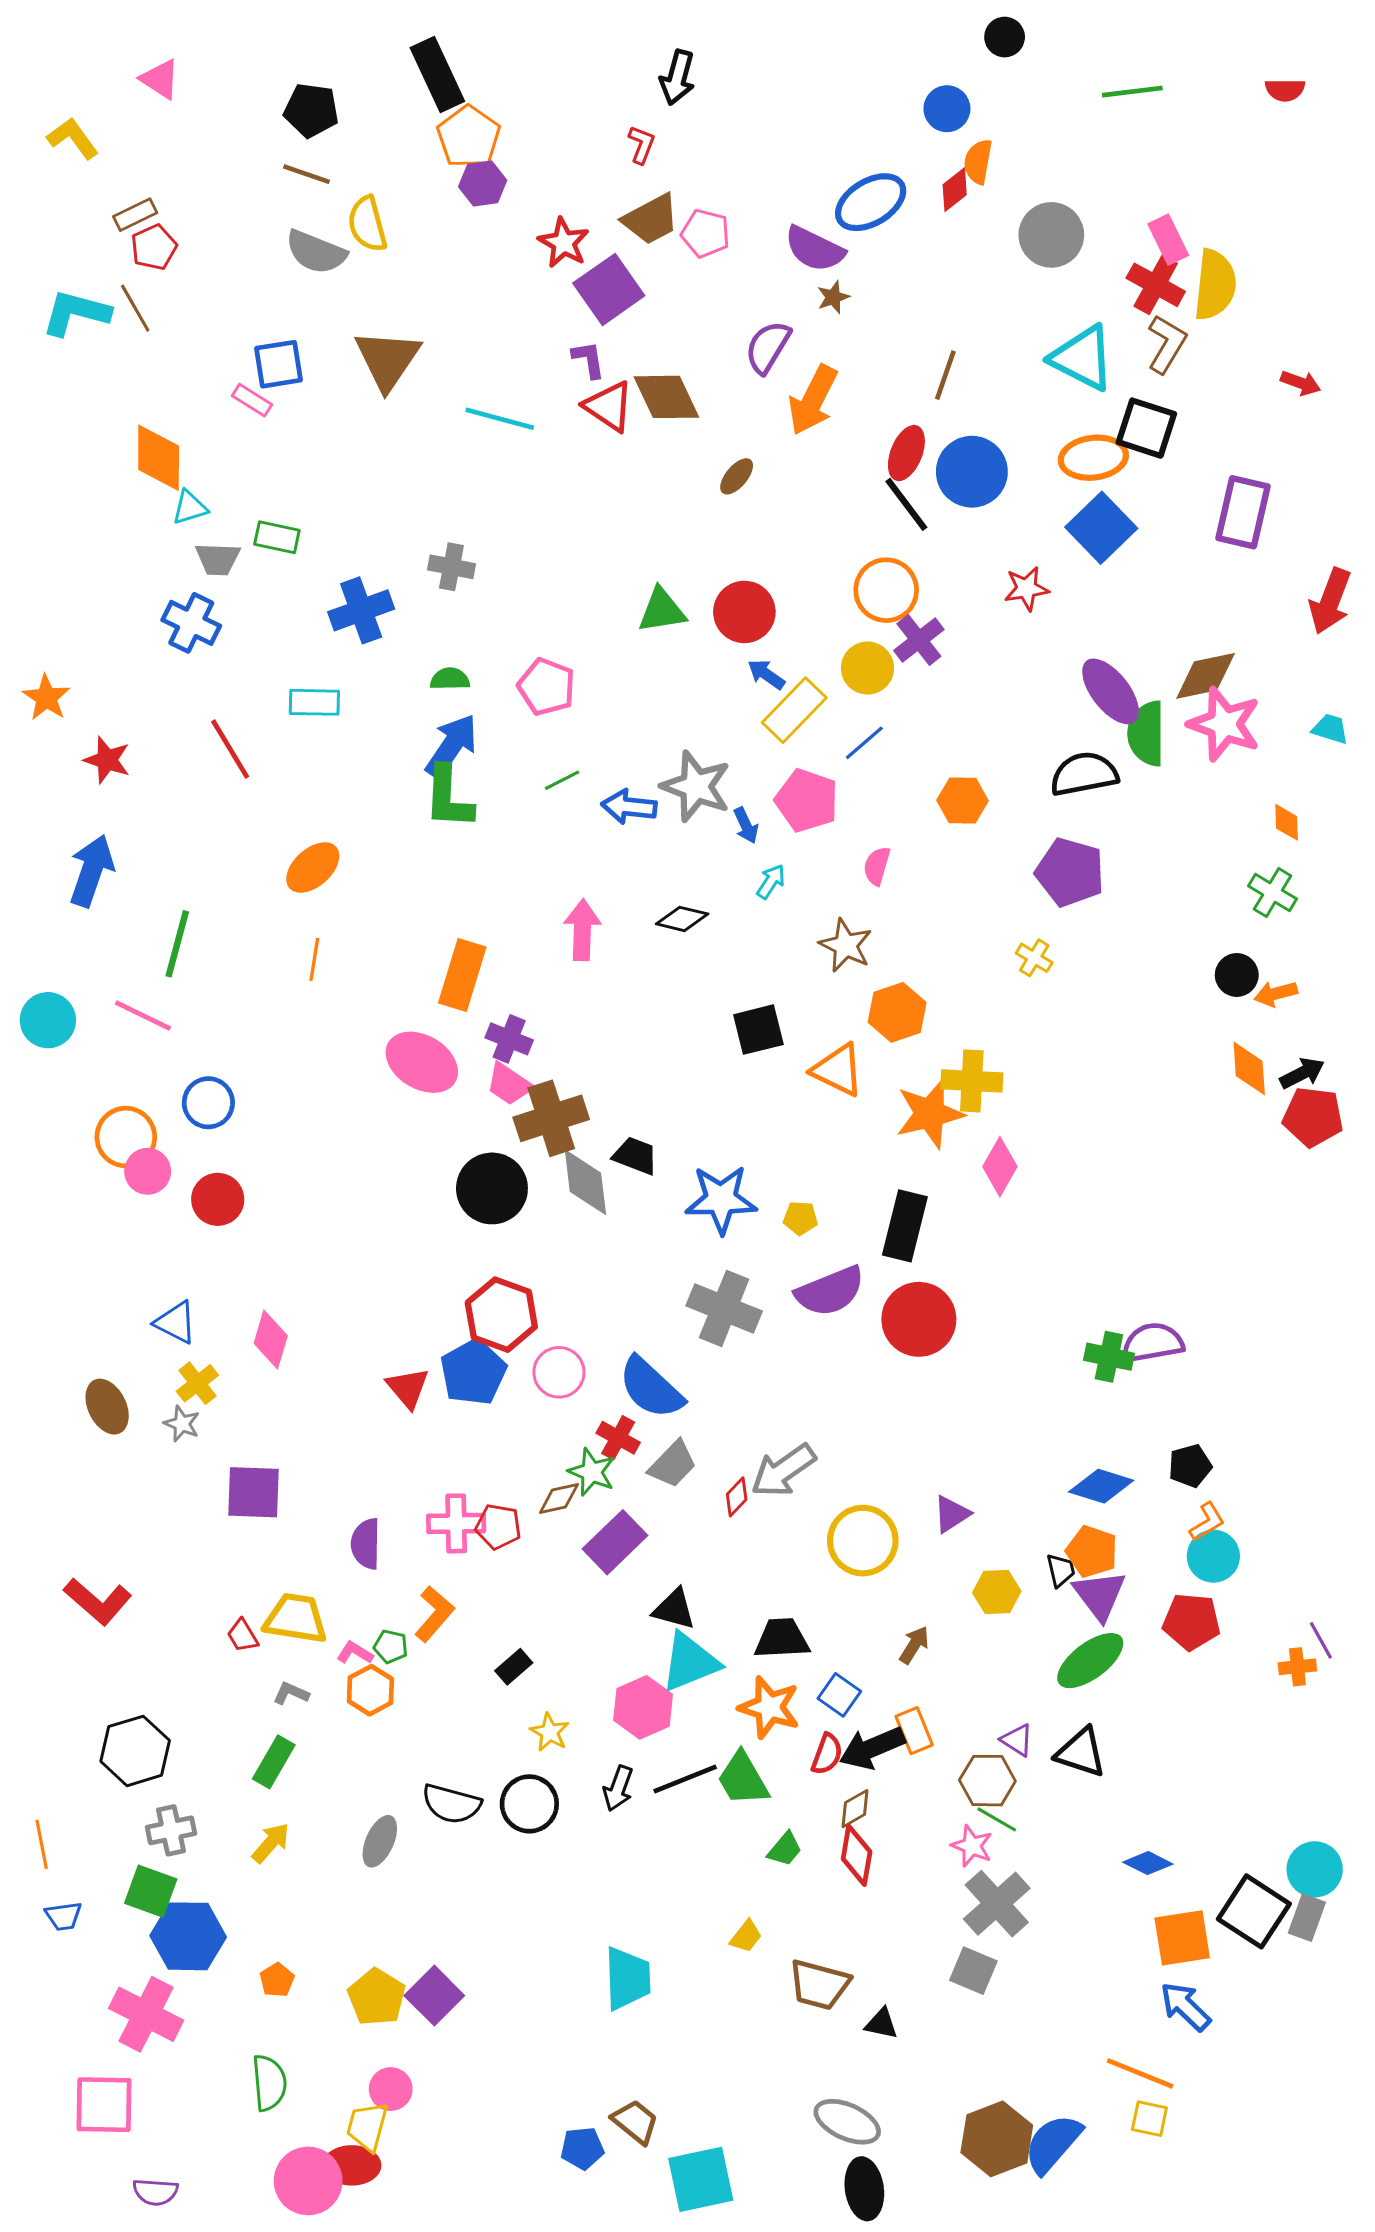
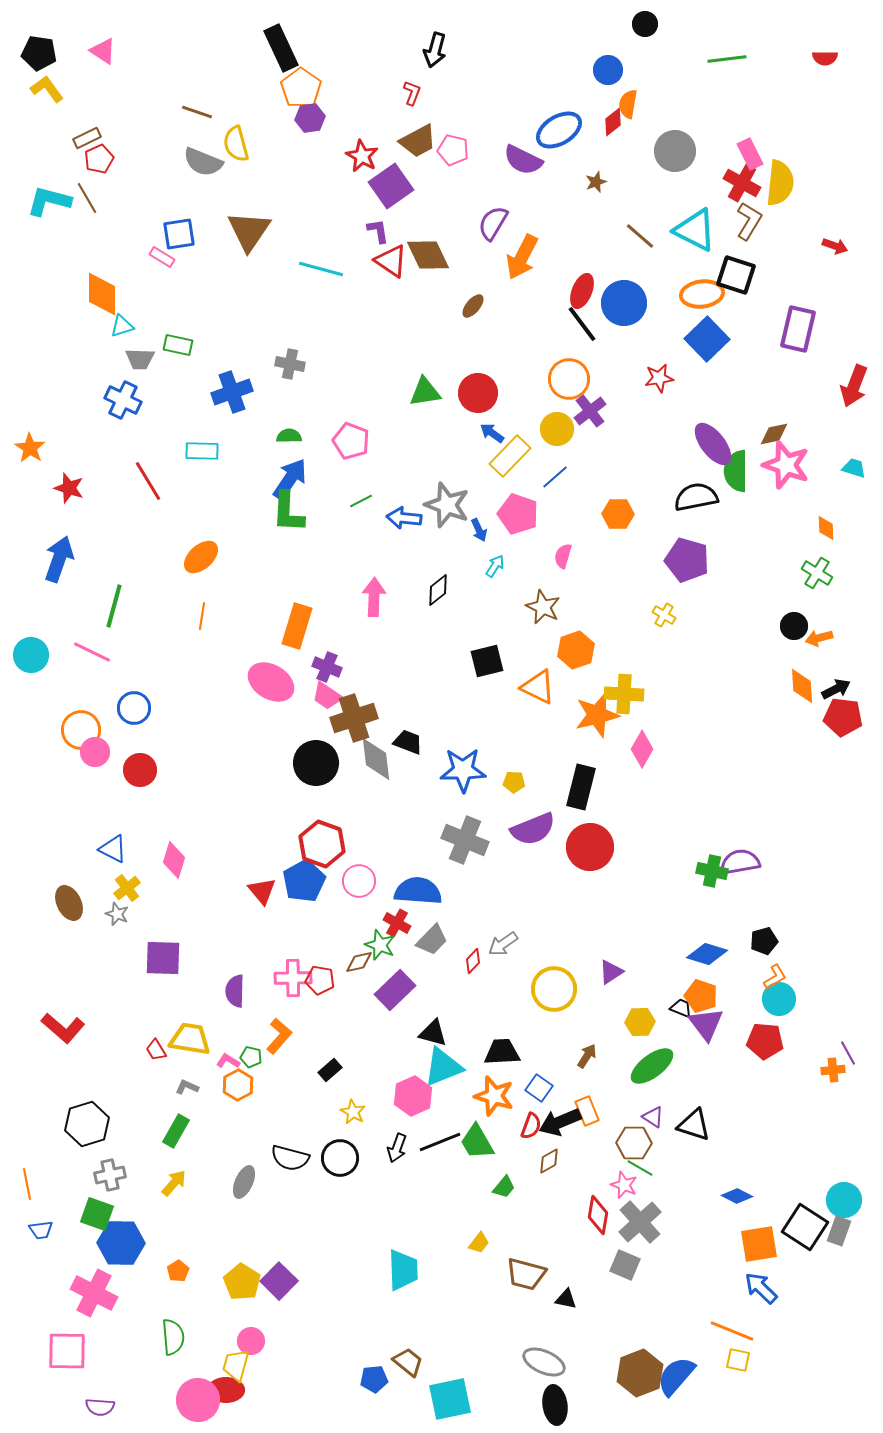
black pentagon: (311, 110) -> (39, 53), moved
brown star: (833, 297) -> (596, 182), moved
brown line: (945, 375) -> (640, 236), moved, turned -68
brown diamond: (1206, 676) -> (774, 434), size x0.7
black diamond: (682, 919) -> (438, 590), turned -52
blue semicircle: (651, 1388) -> (418, 891), turned 141
gray arrow: (783, 1470) -> (503, 944), size x0.7
black trapezoid: (1061, 1570) -> (681, 1008), turned -55
green ellipse: (1090, 1661) -> (652, 1066), moved
red diamond: (857, 1855) -> (598, 1215), moved

